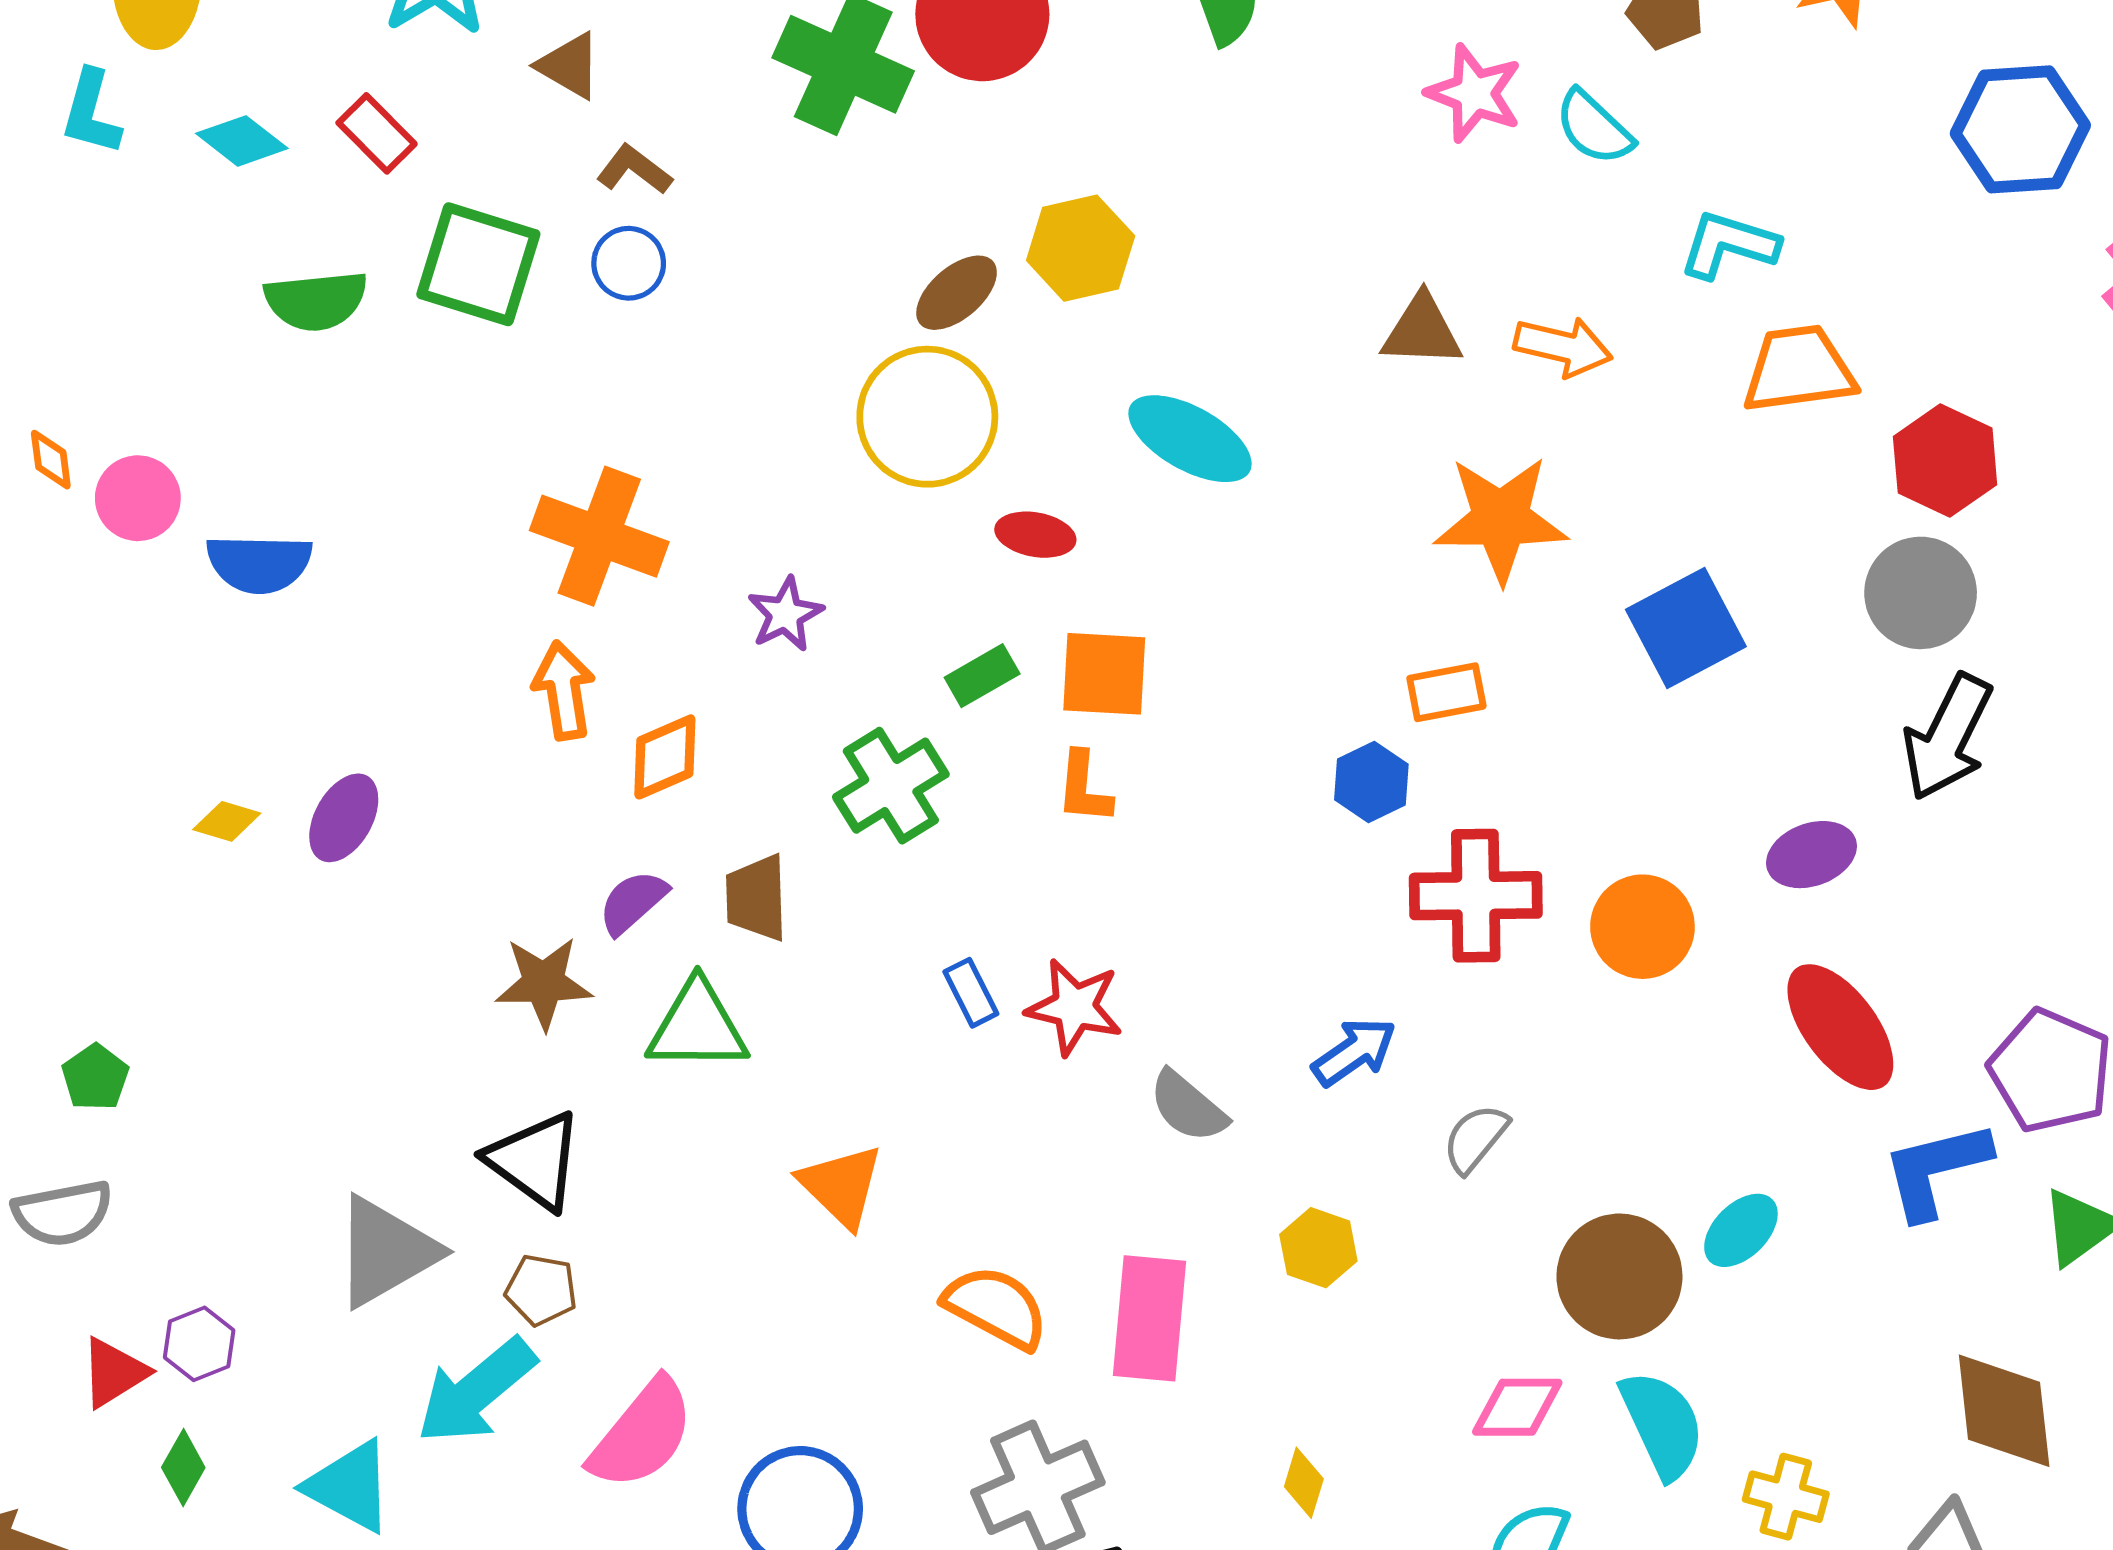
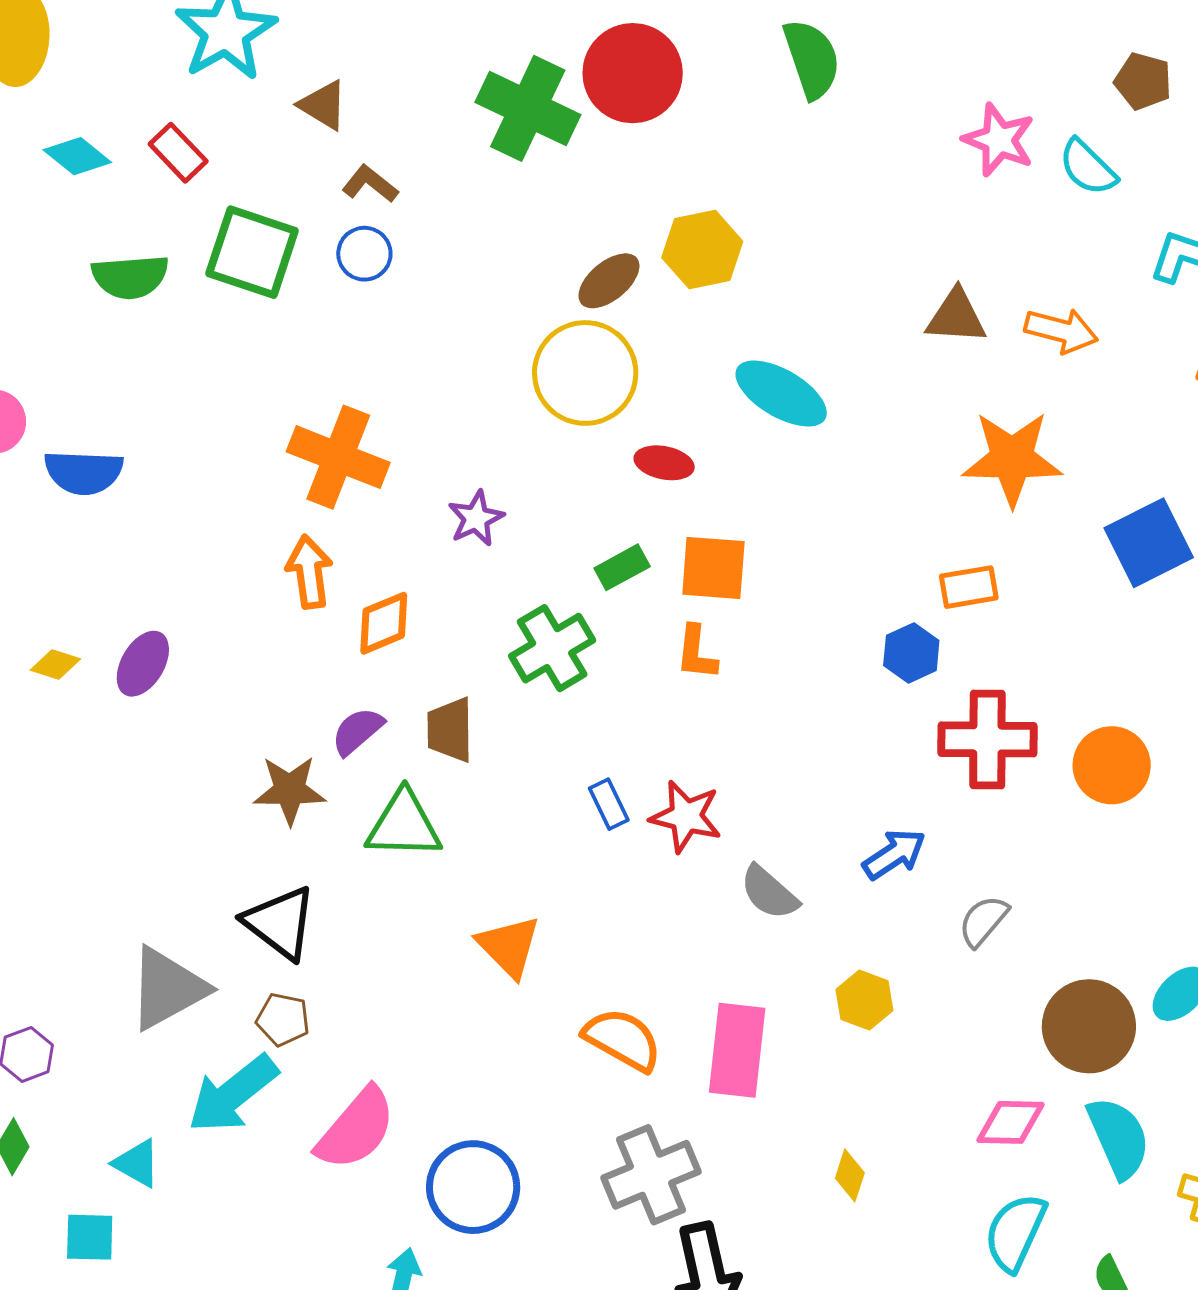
cyan triangle: (350, 1486) -> (137, 1163), size x0.7

